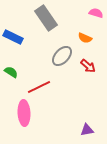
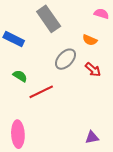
green semicircle: (11, 72) -> (20, 76), moved
pink ellipse: (24, 113) -> (18, 134), moved

